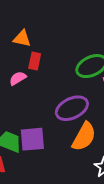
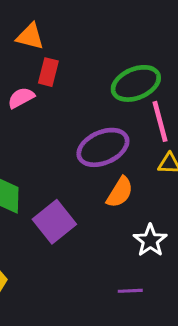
orange semicircle: (84, 137) -> (120, 192), size x0.7
purple square: (32, 139) -> (54, 222), moved, turned -36

